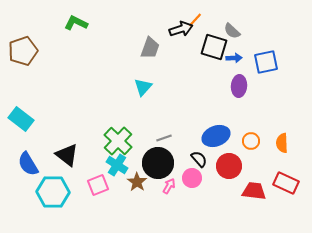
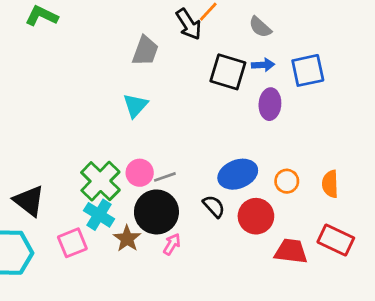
black arrow: (181, 29) -> (189, 24), turned 75
black square: (214, 47) -> (228, 72), moved
pink circle: (192, 178) -> (140, 173), moved

